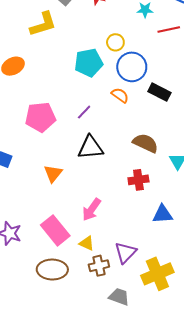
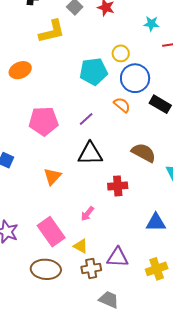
red cross: (138, 180) -> (118, 186), moved
pink arrow: (91, 210) -> (87, 214), size x0.7
purple triangle: (125, 253) -> (118, 257), turned 45
yellow cross: (157, 274) -> (157, 269), moved, size x0.7

